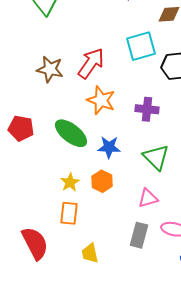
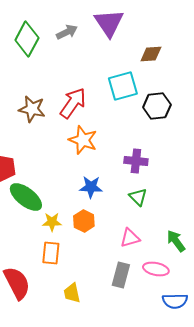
purple cross: (147, 109) -> (136, 161), moved
green ellipse: (71, 133) -> (26, 197), moved
green triangle: (156, 157) -> (138, 197), size x0.7
yellow star: (70, 182) -> (52, 222), turned 30

